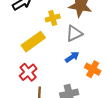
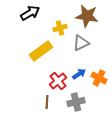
blue arrow: (72, 57) -> (79, 74), moved
red cross: (28, 72) -> (58, 81), moved

